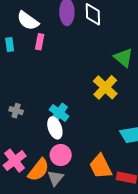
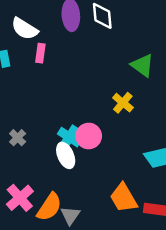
yellow cross: (105, 87) -> (123, 103), size x0.7
gray cross: (16, 111) -> (18, 138), turned 32
pink circle: (61, 155) -> (89, 136), moved

